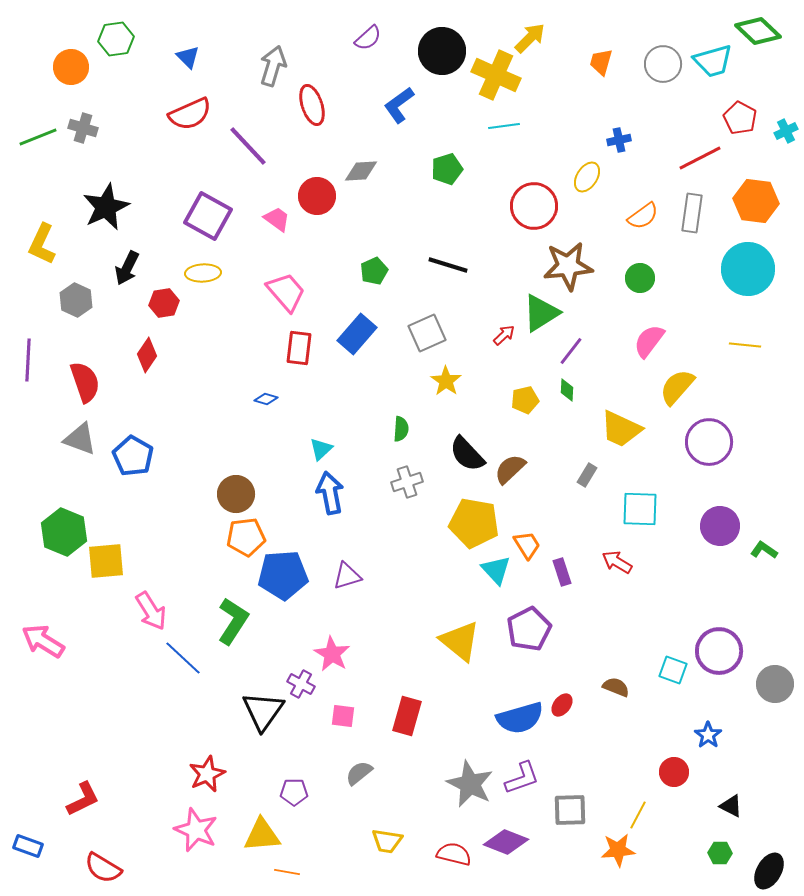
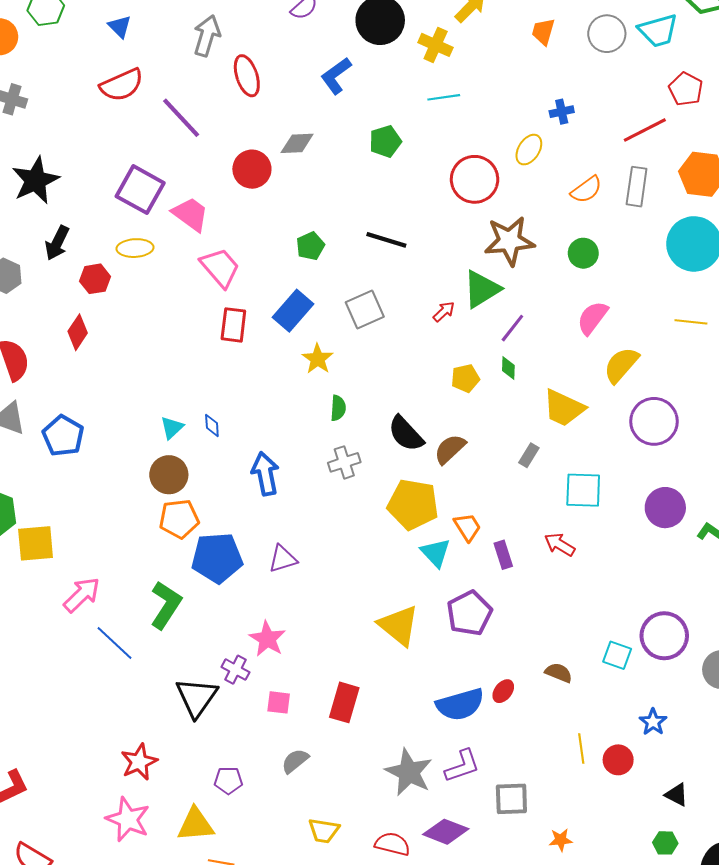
yellow cross: (496, 75) -> (436, 45), size x0.7
pink trapezoid: (277, 219) -> (190, 214), moved, size x1.4
yellow star: (446, 381) -> (318, 359), moved
blue diamond: (266, 399) -> (212, 425), moved, turned 70
cyan triangle: (321, 449) -> (172, 428), moved
pink arrow: (151, 611) -> (82, 595), turned -102
yellow line: (638, 815) -> (581, 749), moved, turned -36
orange star: (618, 850) -> (561, 840), size x0.7

